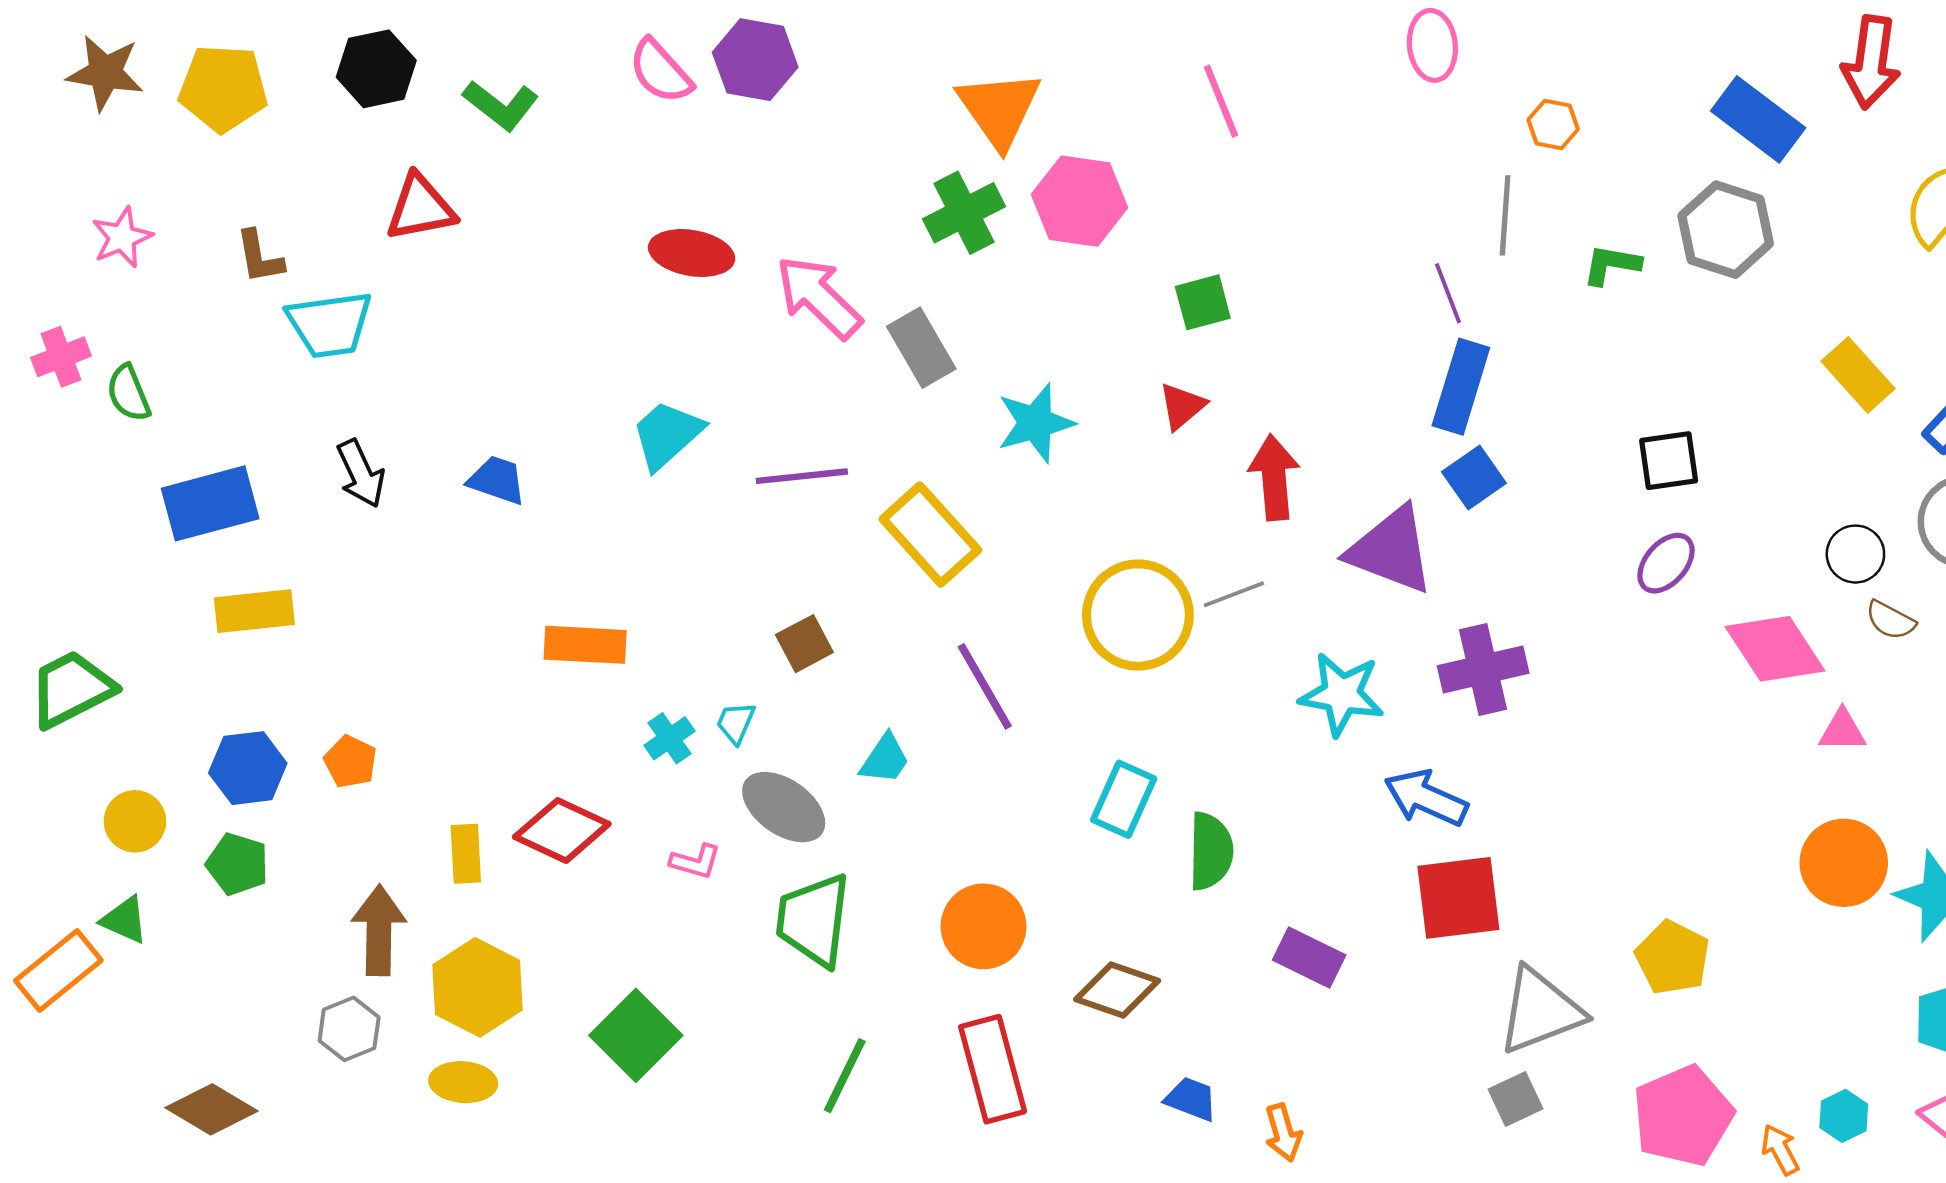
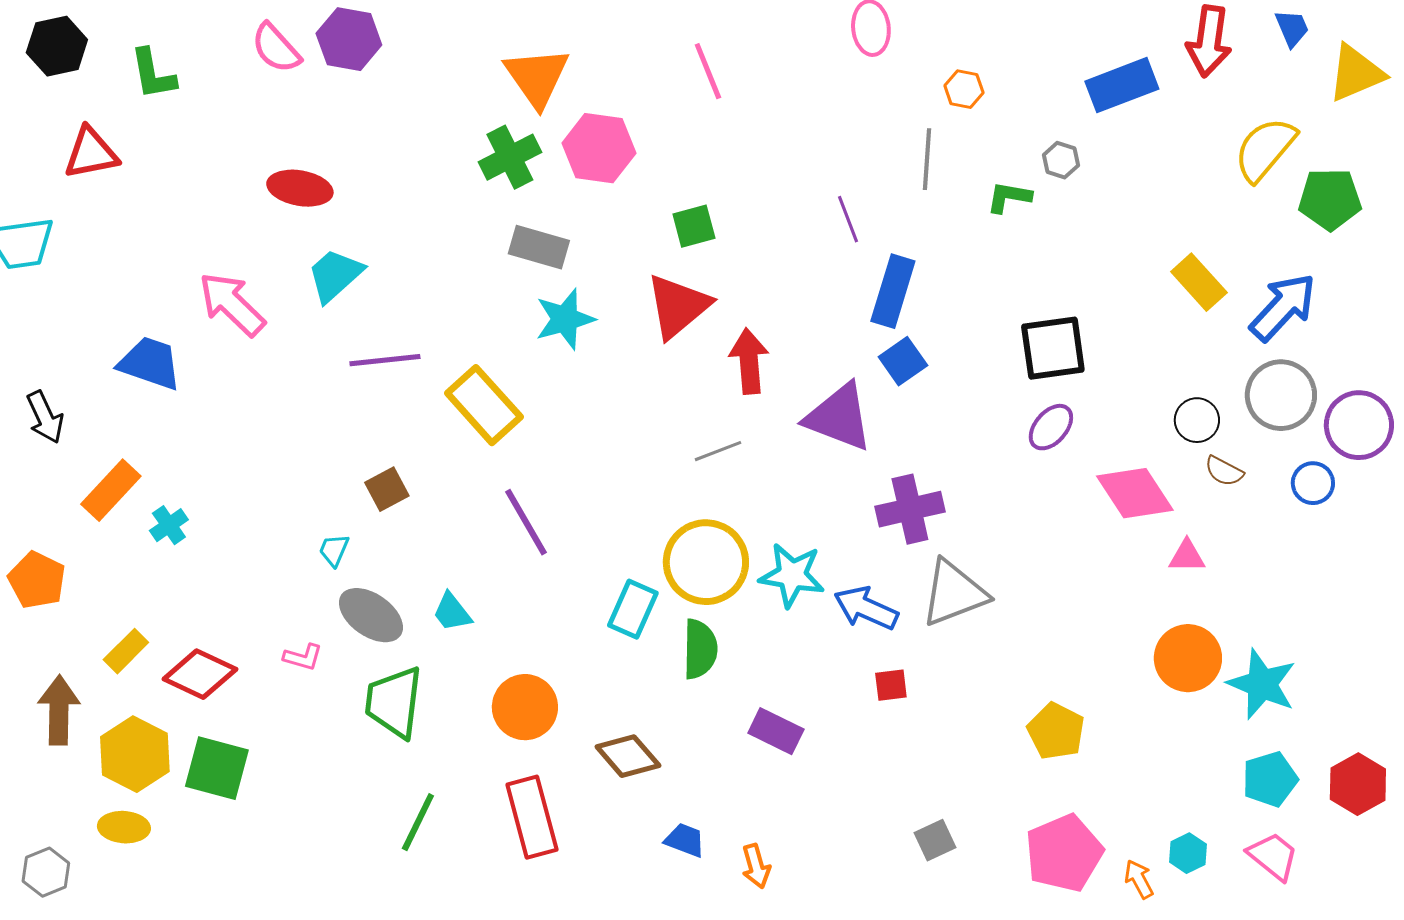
green L-shape: (501, 105) -> (153, 74), turned 42
blue rectangle: (1758, 119) -> (1122, 85), turned -58
gray hexagon: (1726, 230) -> (1061, 160), moved, size x0.5
purple line: (1448, 293) -> (848, 219), moved
pink arrow: (819, 297) -> (232, 304), moved
gray rectangle: (921, 348) -> (539, 247), moved, turned -44
red triangle: (1182, 406) -> (678, 306), size x1.8
cyan trapezoid: (667, 435) -> (335, 275), moved
black square: (1669, 461) -> (1053, 348), size x1.4
black arrow: (361, 474) -> (45, 417), moved
blue trapezoid: (497, 480) -> (150, 363), size x1.4
yellow circle: (1138, 615) -> (706, 562), moved
orange rectangle: (585, 645) -> (111, 490), moved, turned -50
cyan star: (1342, 694) -> (792, 575), moved
cyan cross: (670, 738) -> (169, 525), moved
cyan trapezoid: (885, 759) -> (452, 612), moved, turned 108
orange pentagon: (350, 762) -> (37, 580), size x1.4
red diamond: (562, 830) -> (200, 674), moved
yellow rectangle: (466, 854) -> (126, 651), turned 48
red square: (1458, 898) -> (891, 685), size x0.5
brown diamond: (1117, 990) -> (628, 756), turned 30
gray triangle: (1540, 1011) -> (954, 593), moved
gray hexagon: (349, 1029) -> (46, 872), moved
green square: (636, 1035) -> (217, 768), moved, turned -30

